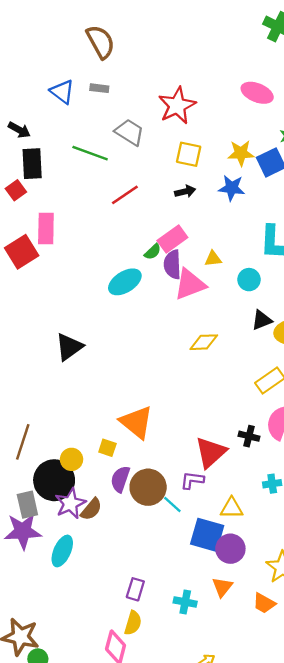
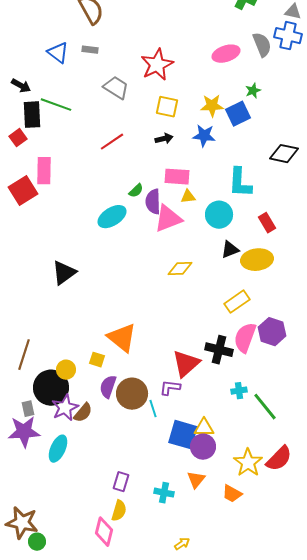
pink ellipse: (257, 93) -> (226, 54), turned -40
green line: (90, 153) -> (56, 105), moved
pink rectangle: (172, 239) -> (177, 177), moved, turned 40
cyan circle: (249, 280) -> (219, 215), size x1.4
black cross: (249, 436) -> (219, 350), size x1.5
gray rectangle: (27, 505) -> (28, 409), size x0.7
cyan line: (172, 505) -> (153, 409), turned 30
yellow triangle: (232, 508) -> (204, 428), moved

